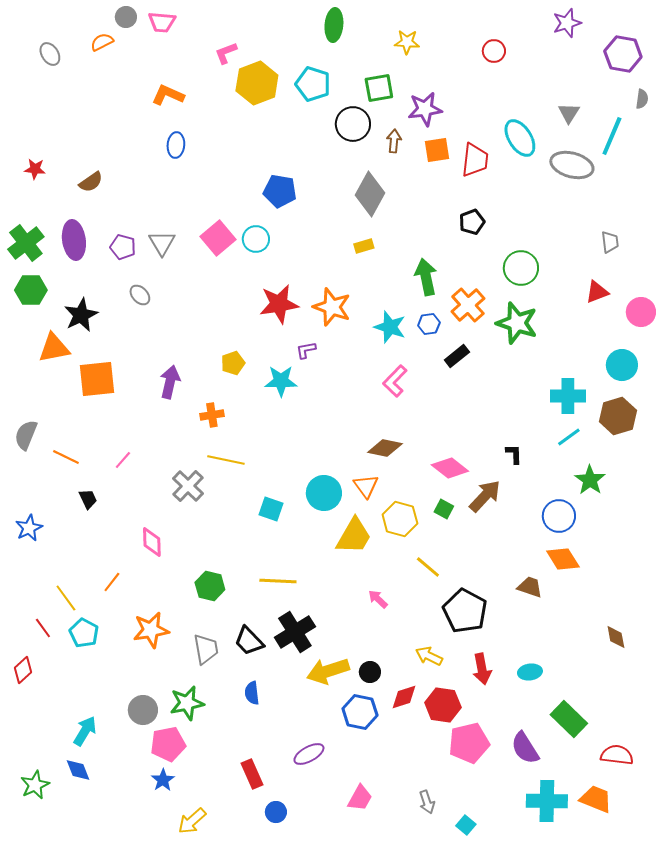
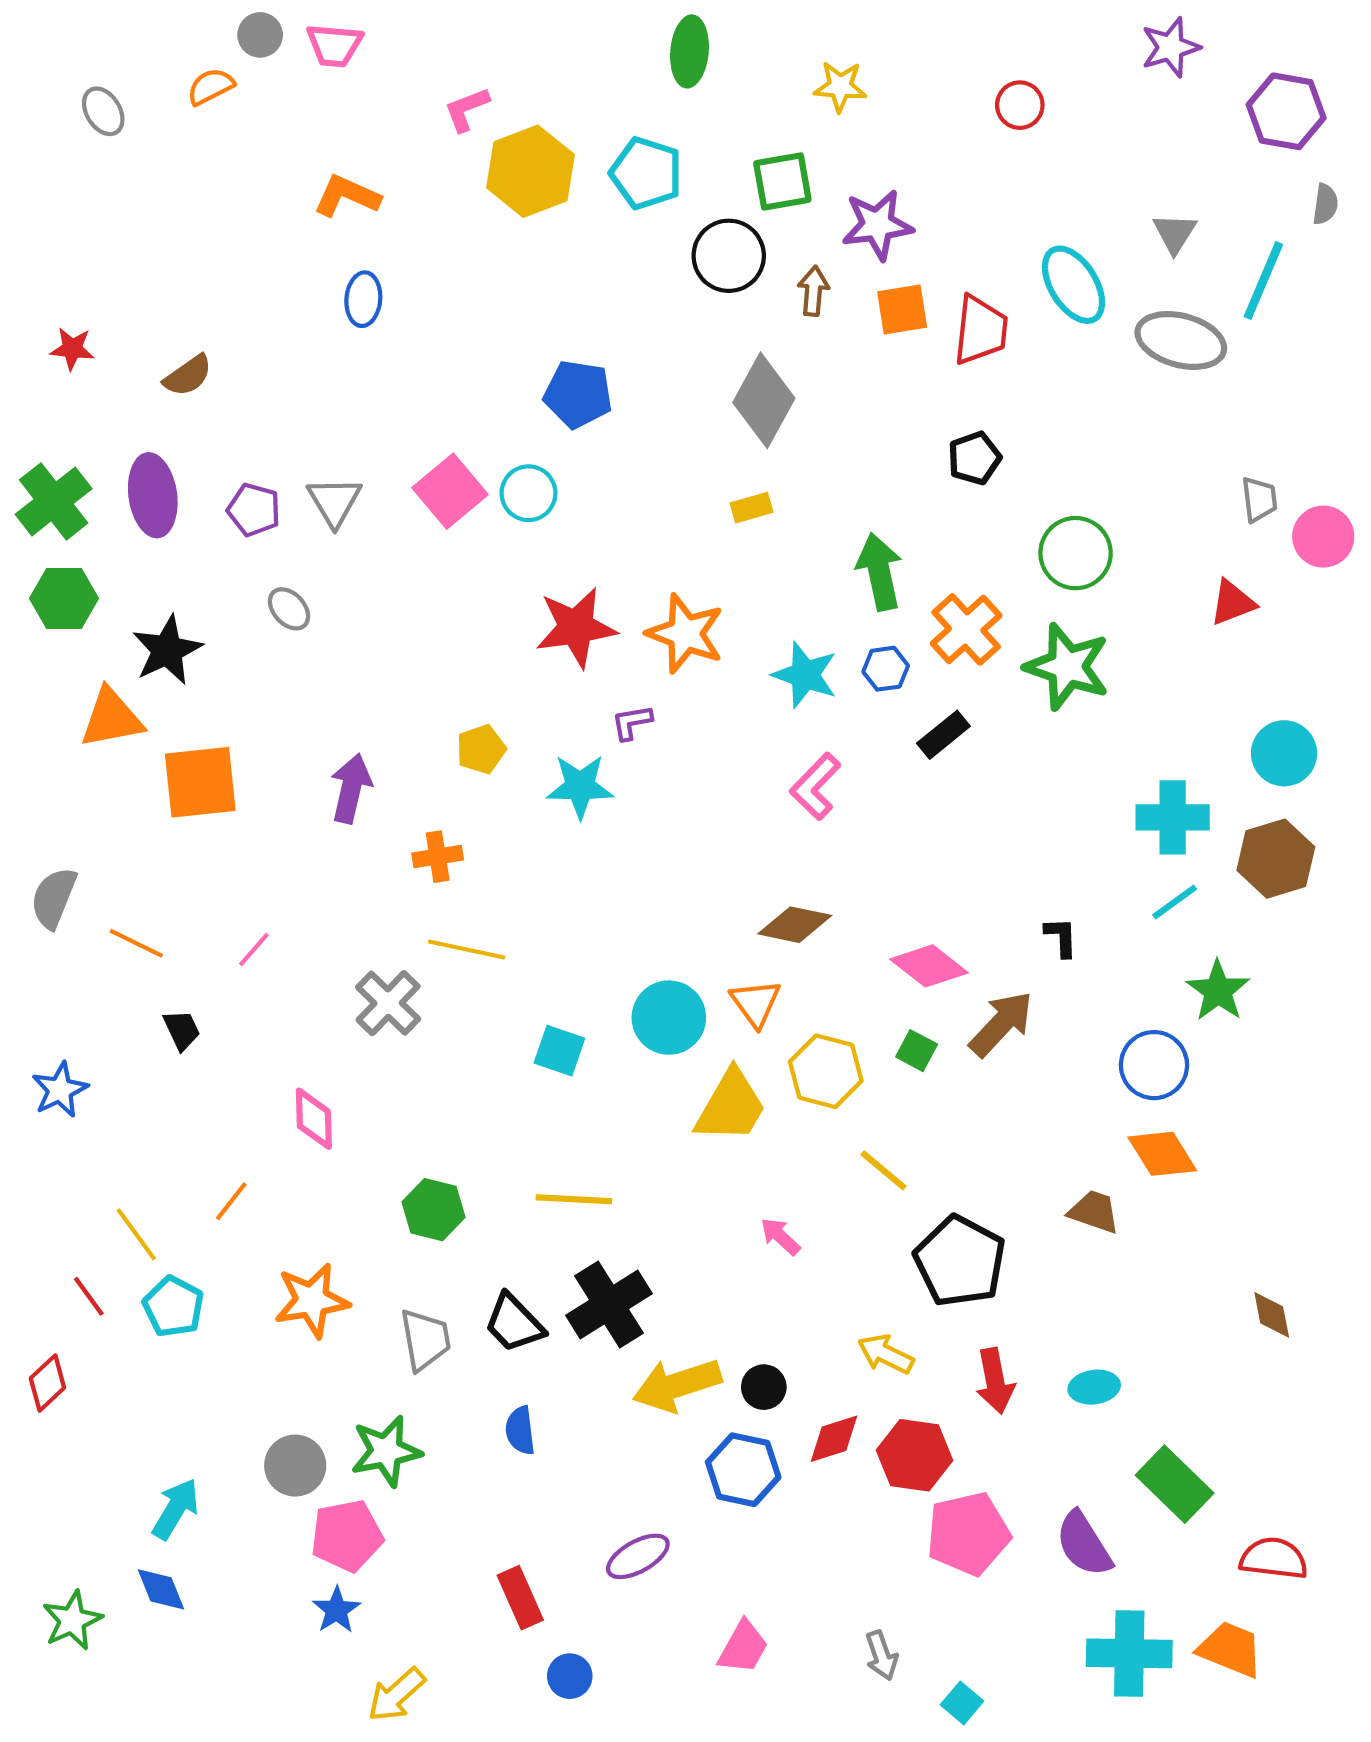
pink circle: (641, 312) -> (1323, 537), moved

